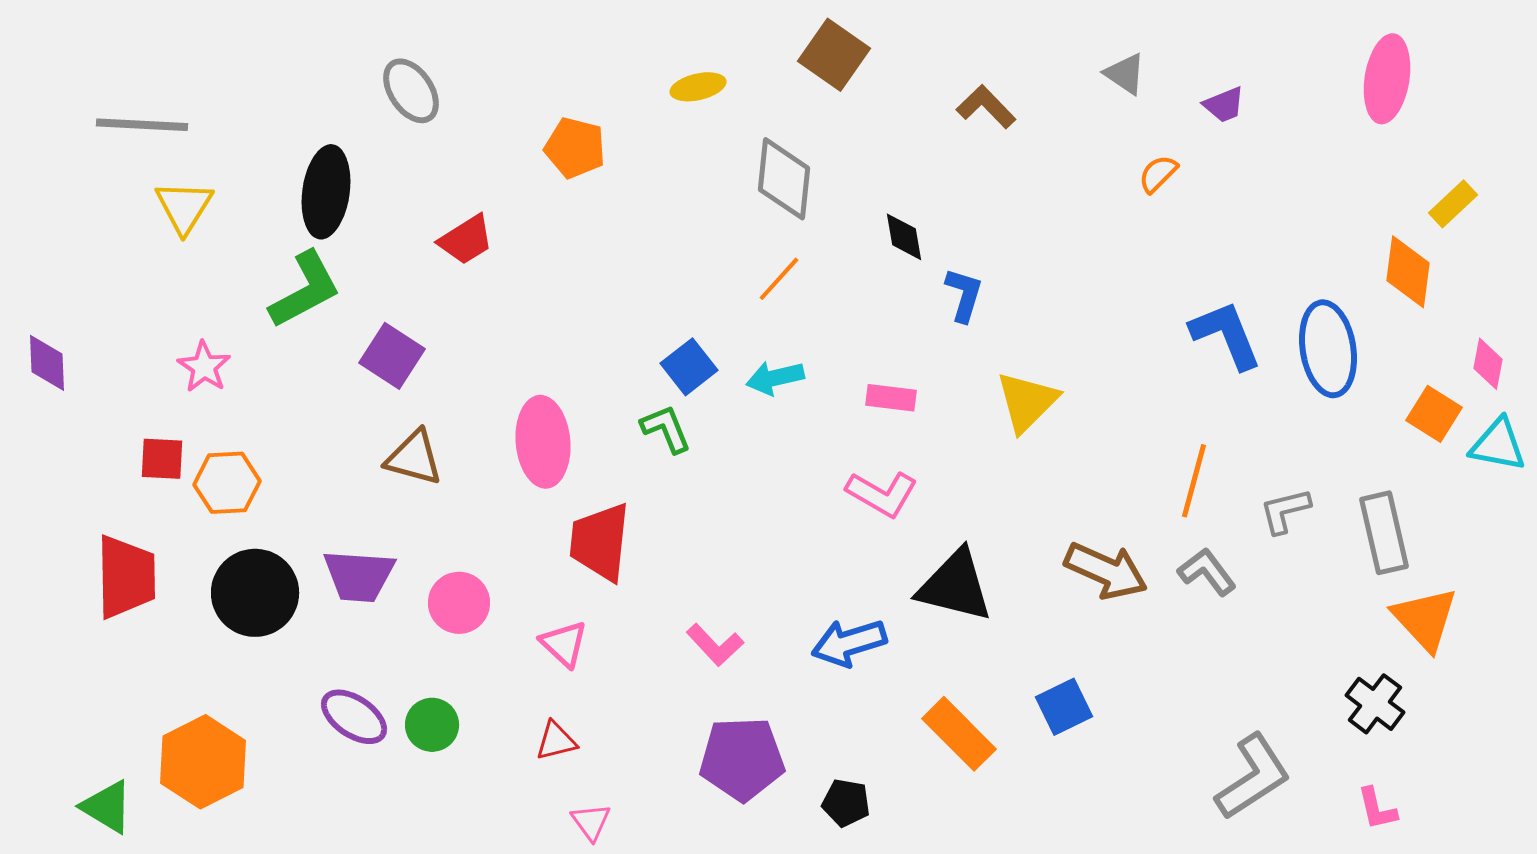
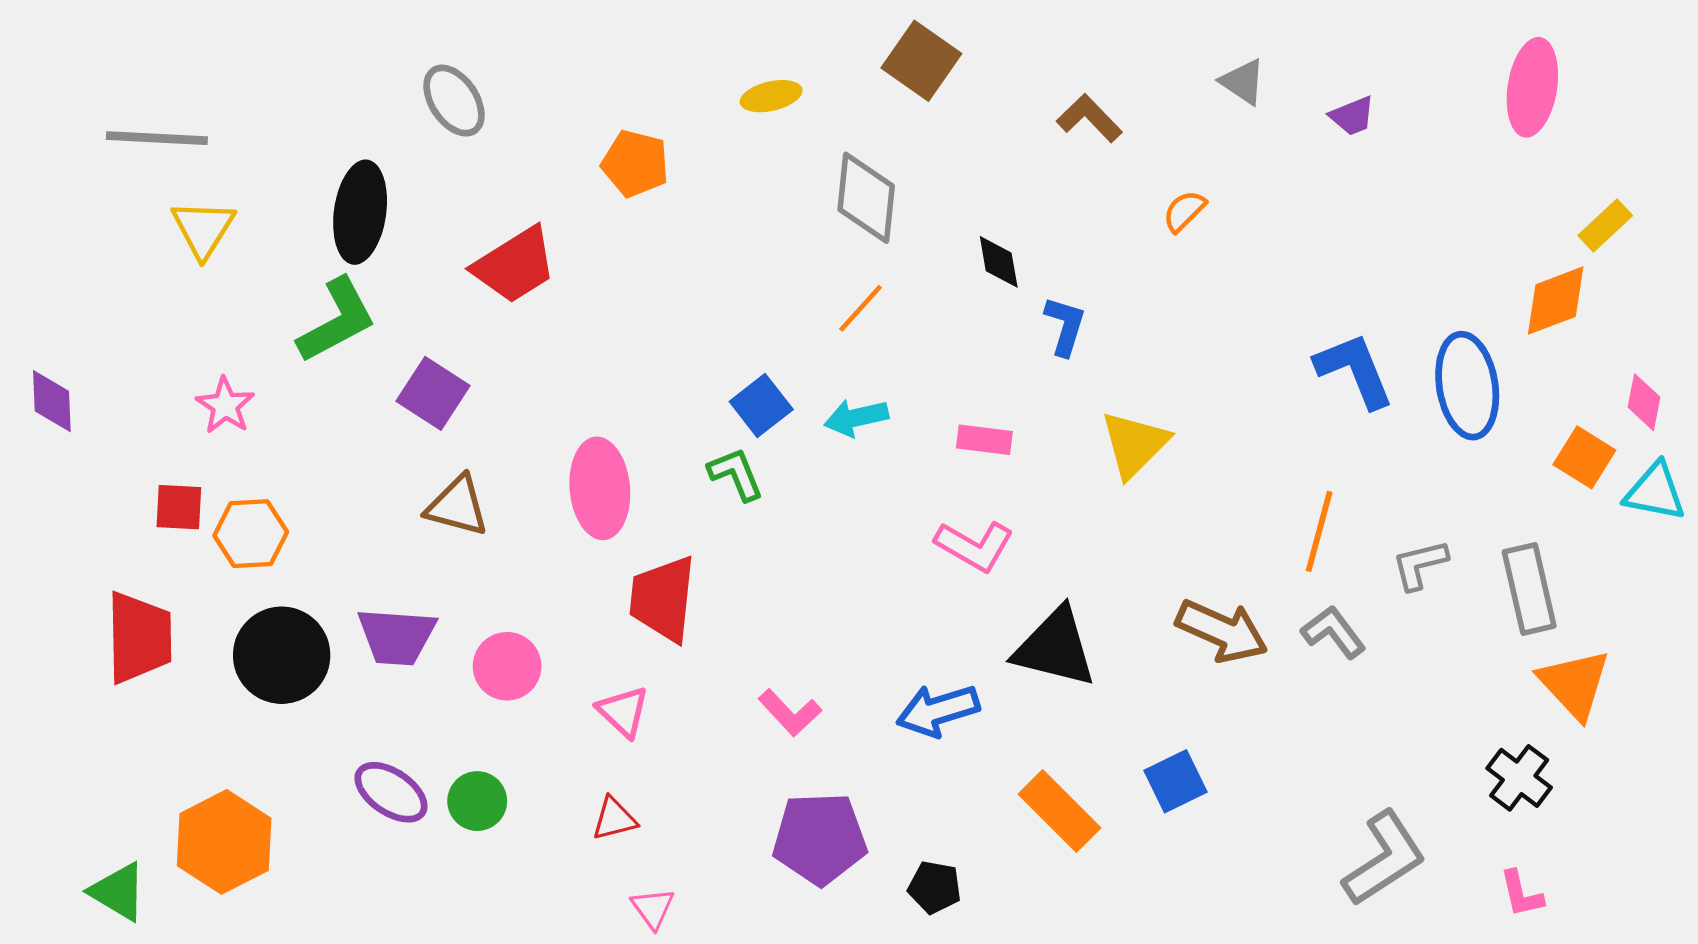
orange semicircle: (1158, 174) -> (1184, 211), moved
red trapezoid: (466, 240) -> (515, 265), size x1.4
orange diamond: (1408, 272) -> (1556, 301), turned 62

